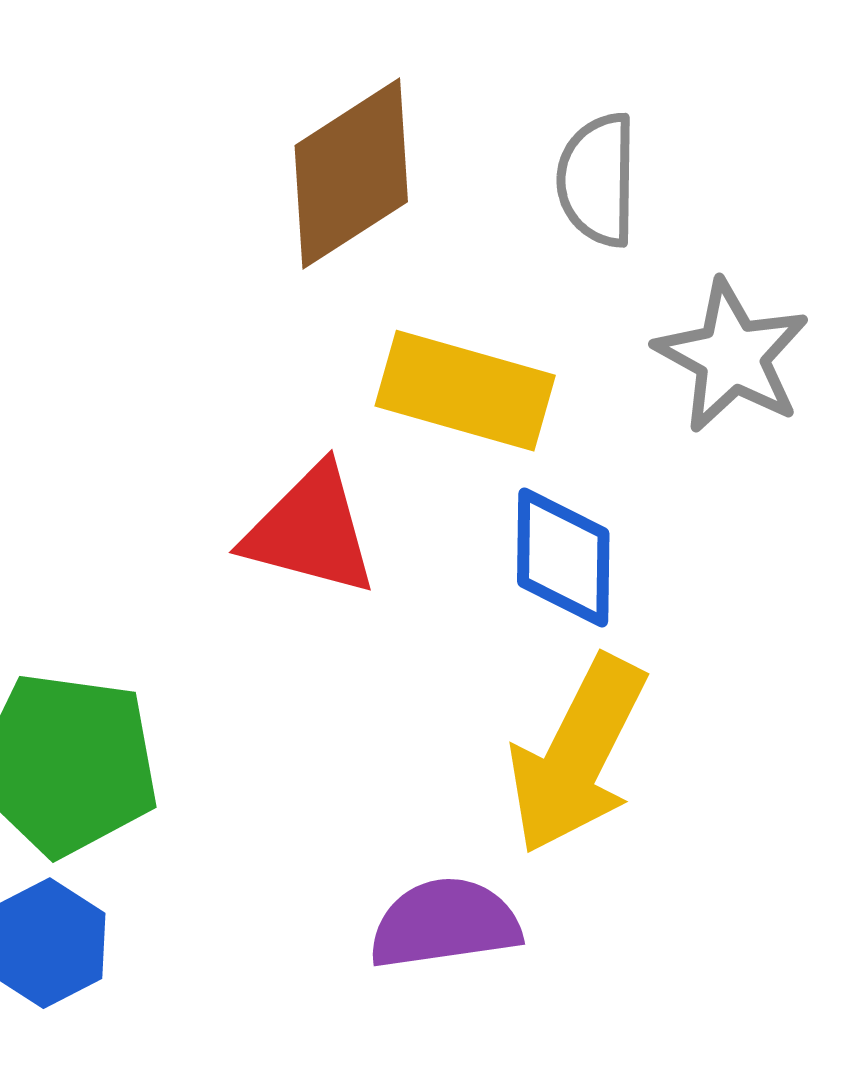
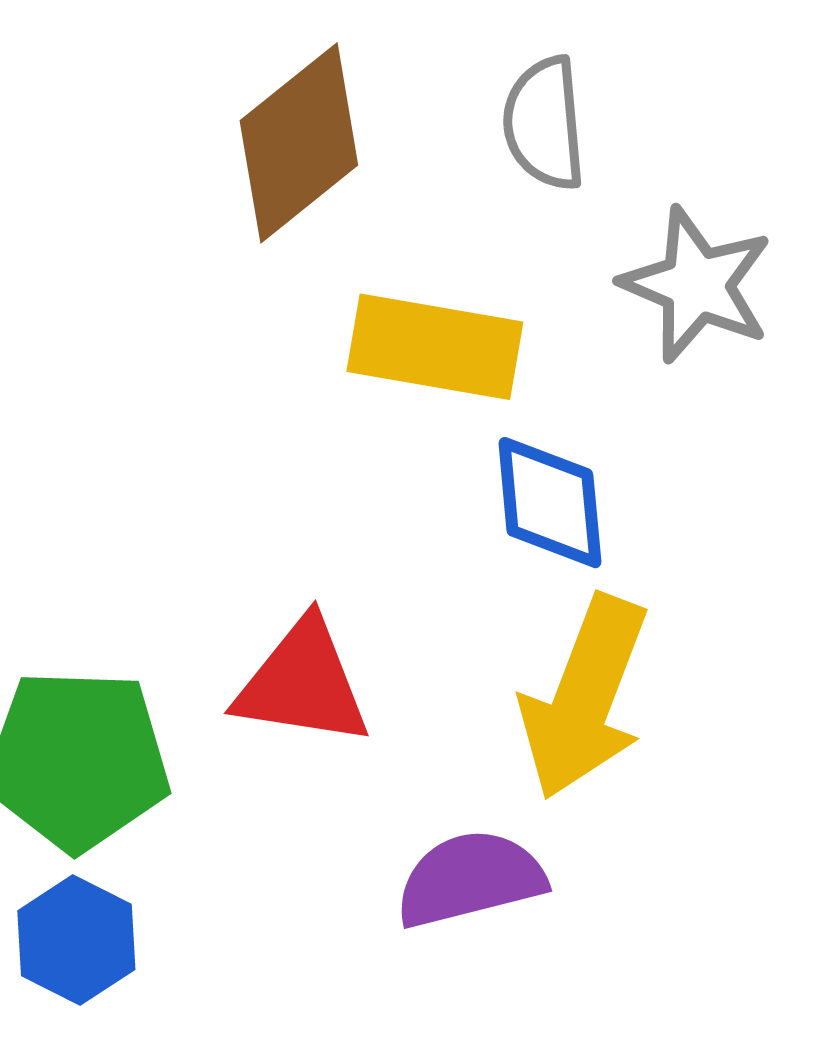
red triangle: (311, 531) -> (303, 683), moved

